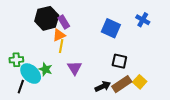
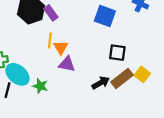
orange triangle: (59, 35) -> (61, 47), moved, turned -32
purple triangle: (75, 68) -> (67, 64), turned -42
green star: (46, 69) -> (40, 86), moved

